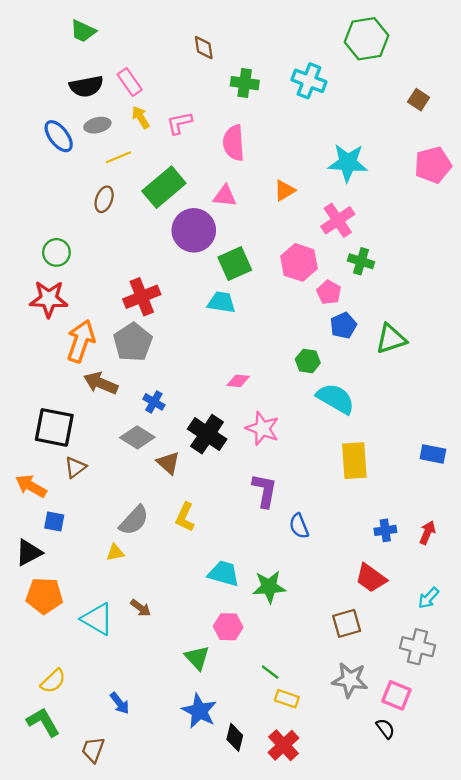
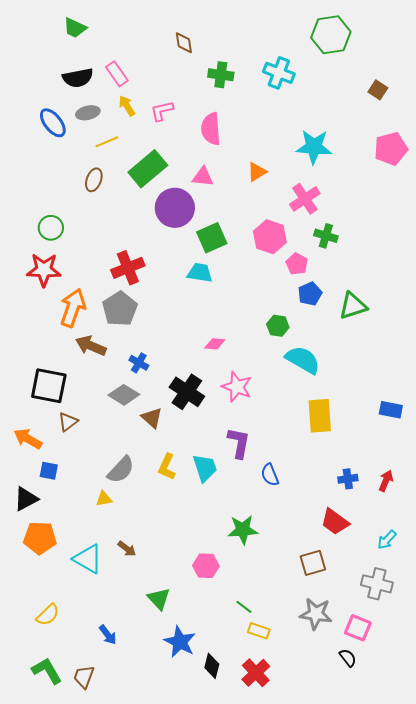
cyan trapezoid: (224, 574) -> (205, 468), moved, turned 56
green triangle: (197, 658) -> (159, 599), moved
green L-shape: (43, 722) -> (47, 671), moved

